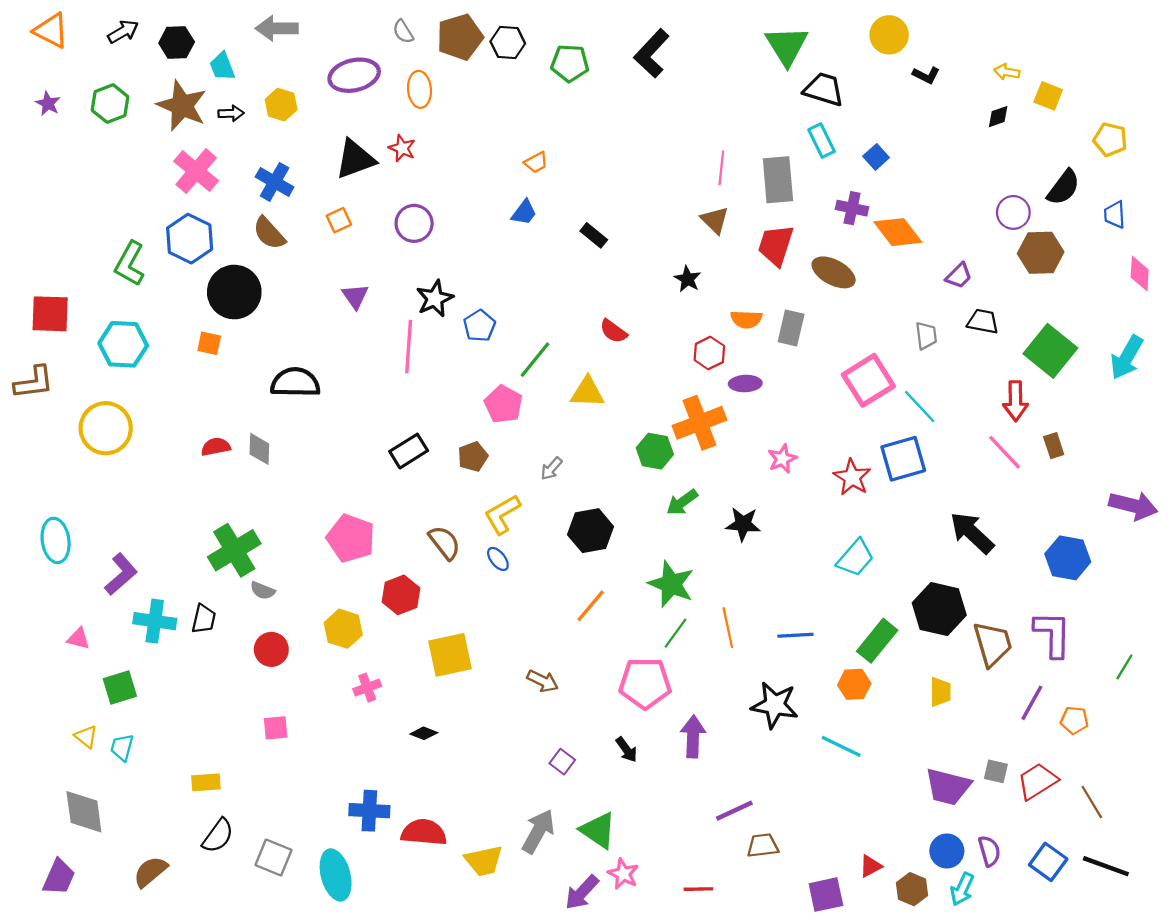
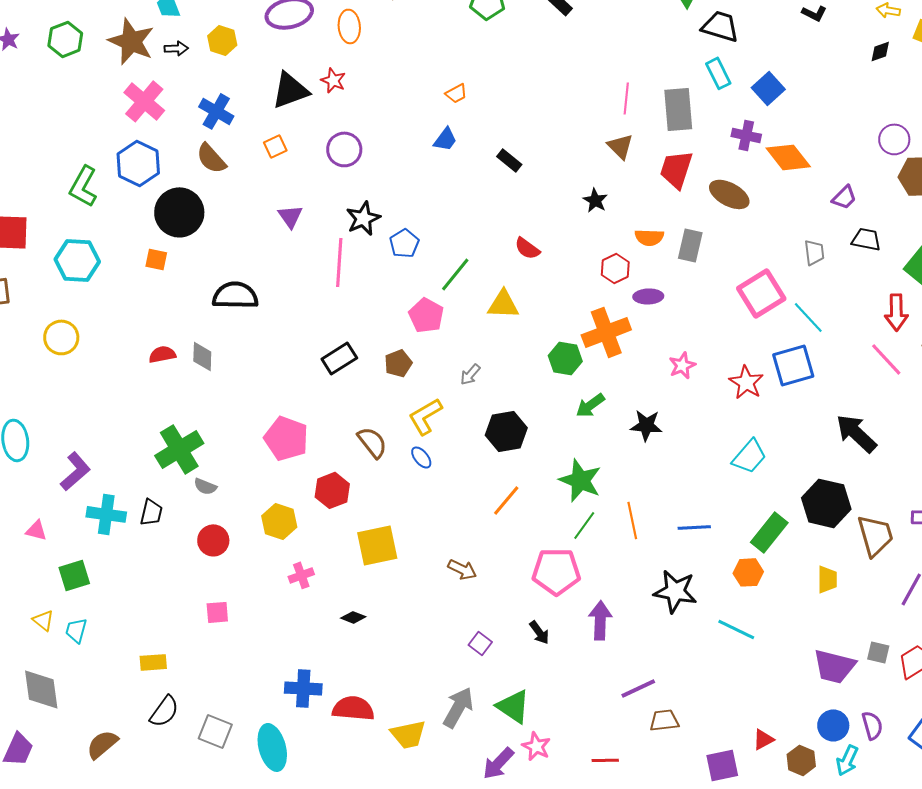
blue square: (876, 157) -> (768, 88), size x1.4
yellow circle: (106, 428) -> (61, 337), size x0.7

